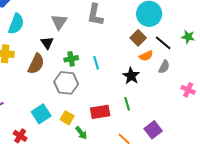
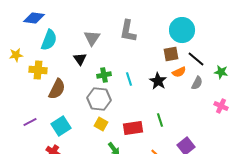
green star: (188, 37) -> (221, 72), moved
brown square: (138, 38) -> (171, 54), turned 35
brown semicircle: (36, 64) -> (57, 89), moved
black star: (131, 76) -> (158, 81), moved
cyan square: (41, 114) -> (61, 126), moved
yellow square: (67, 118) -> (101, 124), moved

